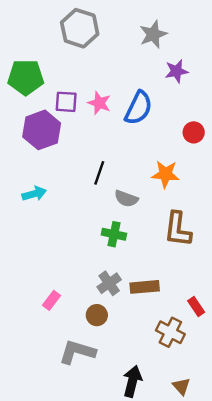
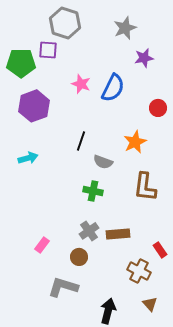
purple square: (66, 102) -> (48, 50), moved
orange star: (165, 174) -> (135, 142), turned -30
brown triangle: (181, 386) -> (150, 304), moved

